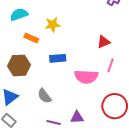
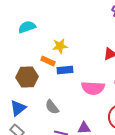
yellow star: (53, 25) -> (60, 46), moved
orange rectangle: (31, 38) -> (48, 61), moved

